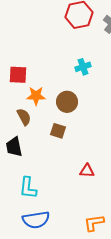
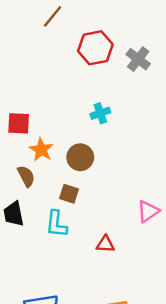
orange star: (36, 96) -> (41, 150), turned 30
cyan L-shape: (28, 188) -> (56, 224), moved

